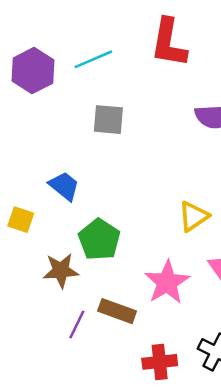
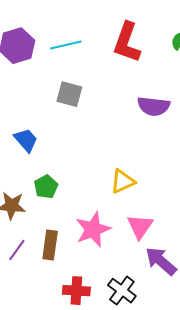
green pentagon: (99, 240) -> (46, 187), size x0.7
brown rectangle: (117, 311) -> (50, 245), turned 68

